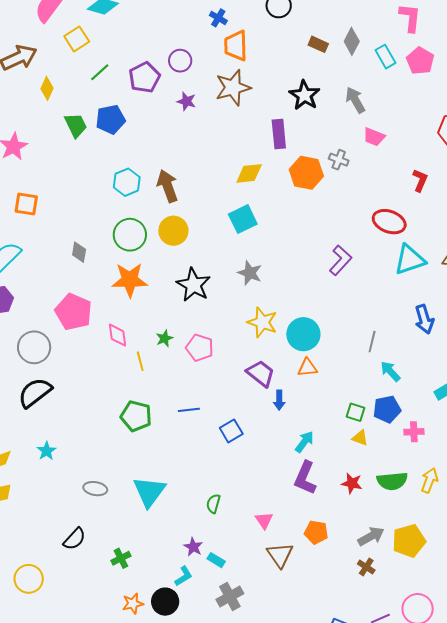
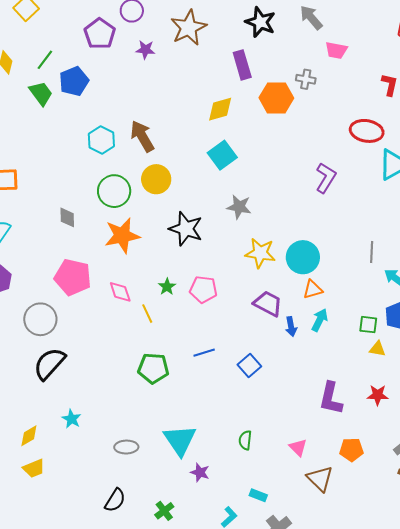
green line: (100, 72) -> (45, 60), moved
cyan arrow: (304, 442) -> (320, 320), moved
purple star: (193, 547) -> (200, 472), moved

